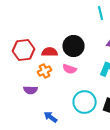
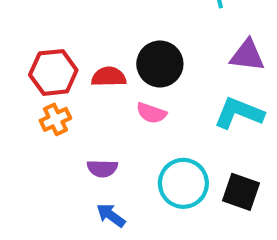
orange cross: (45, 71) -> (55, 119), moved
purple semicircle: (31, 90) -> (102, 168), moved

